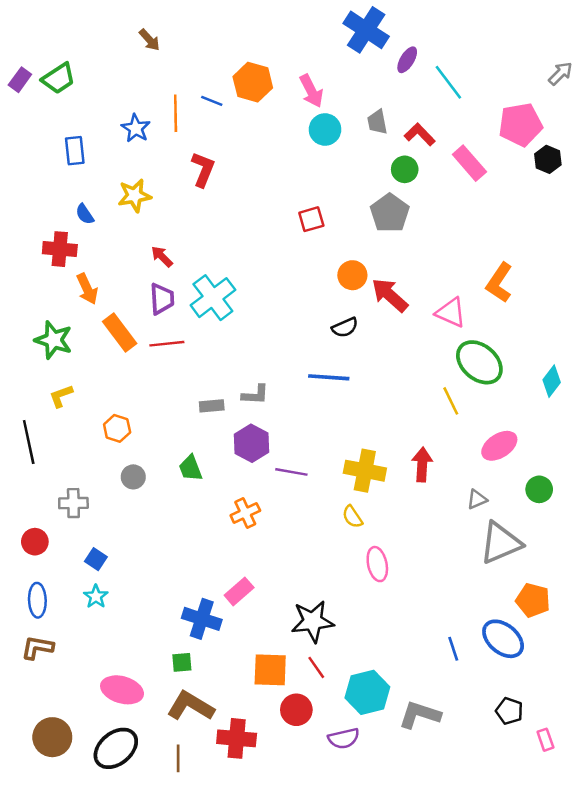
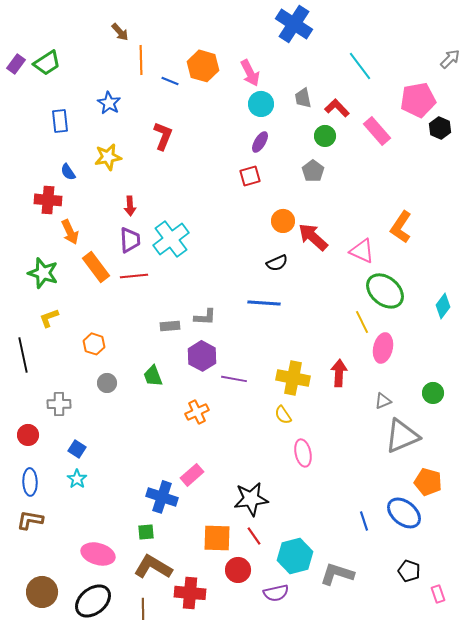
purple ellipse: (407, 60) -> (260, 142), moved
orange line: (176, 113) -> (141, 60), moved
gray pentagon: (390, 213) -> (313, 171), size x0.7
red arrow: (162, 257) -> (130, 206), turned -138
pink ellipse: (499, 446) -> (383, 348), moved, turned -44

